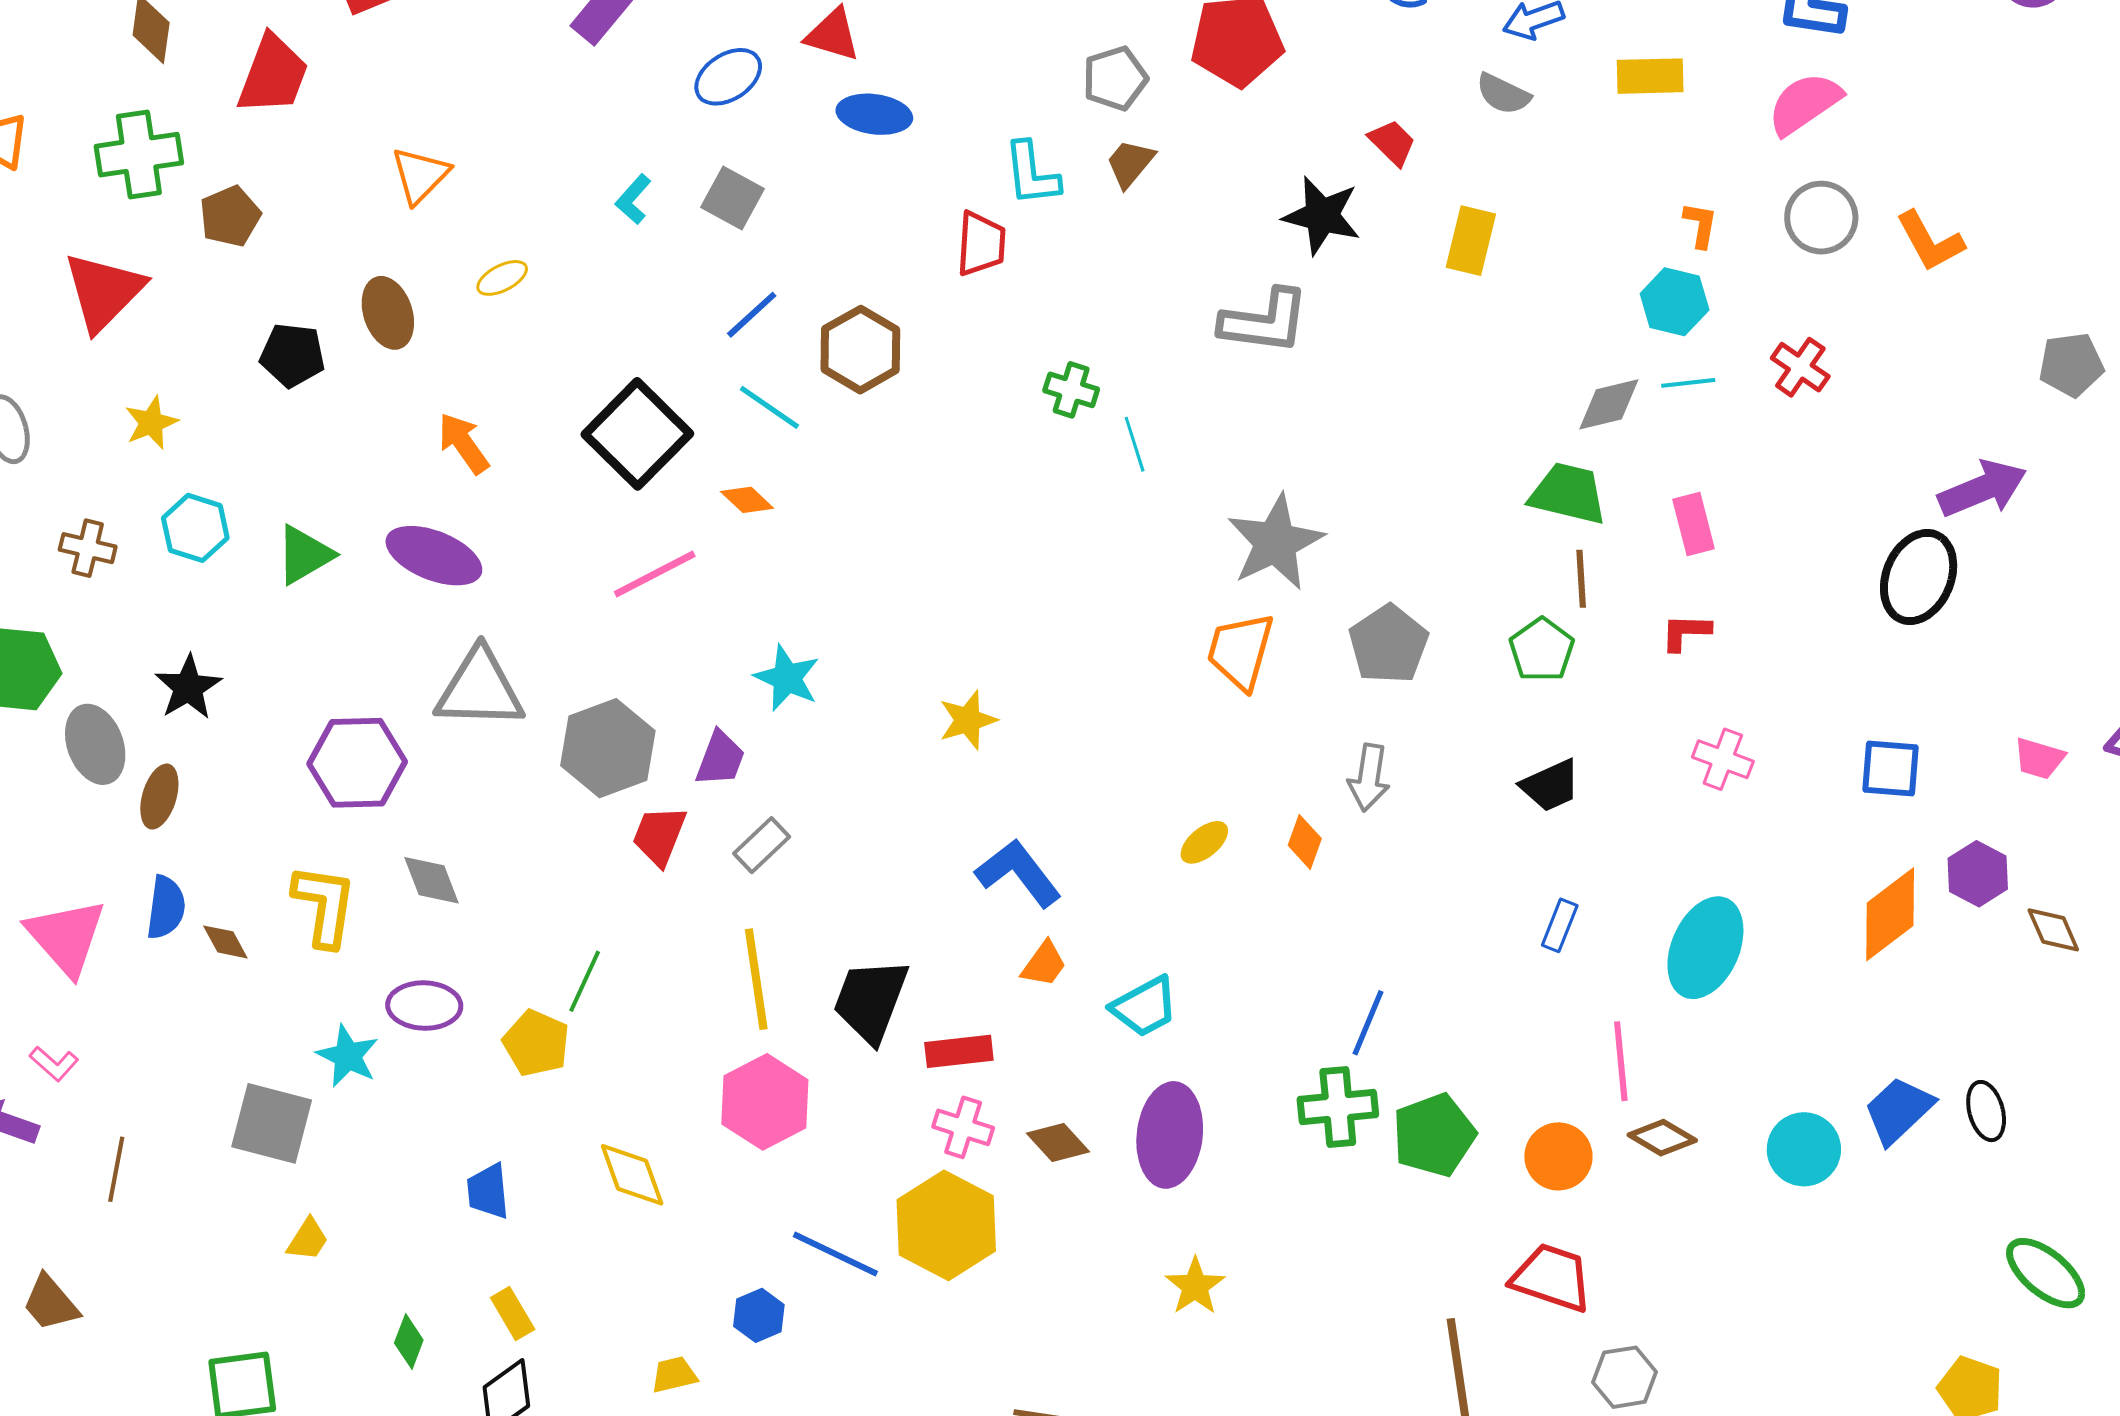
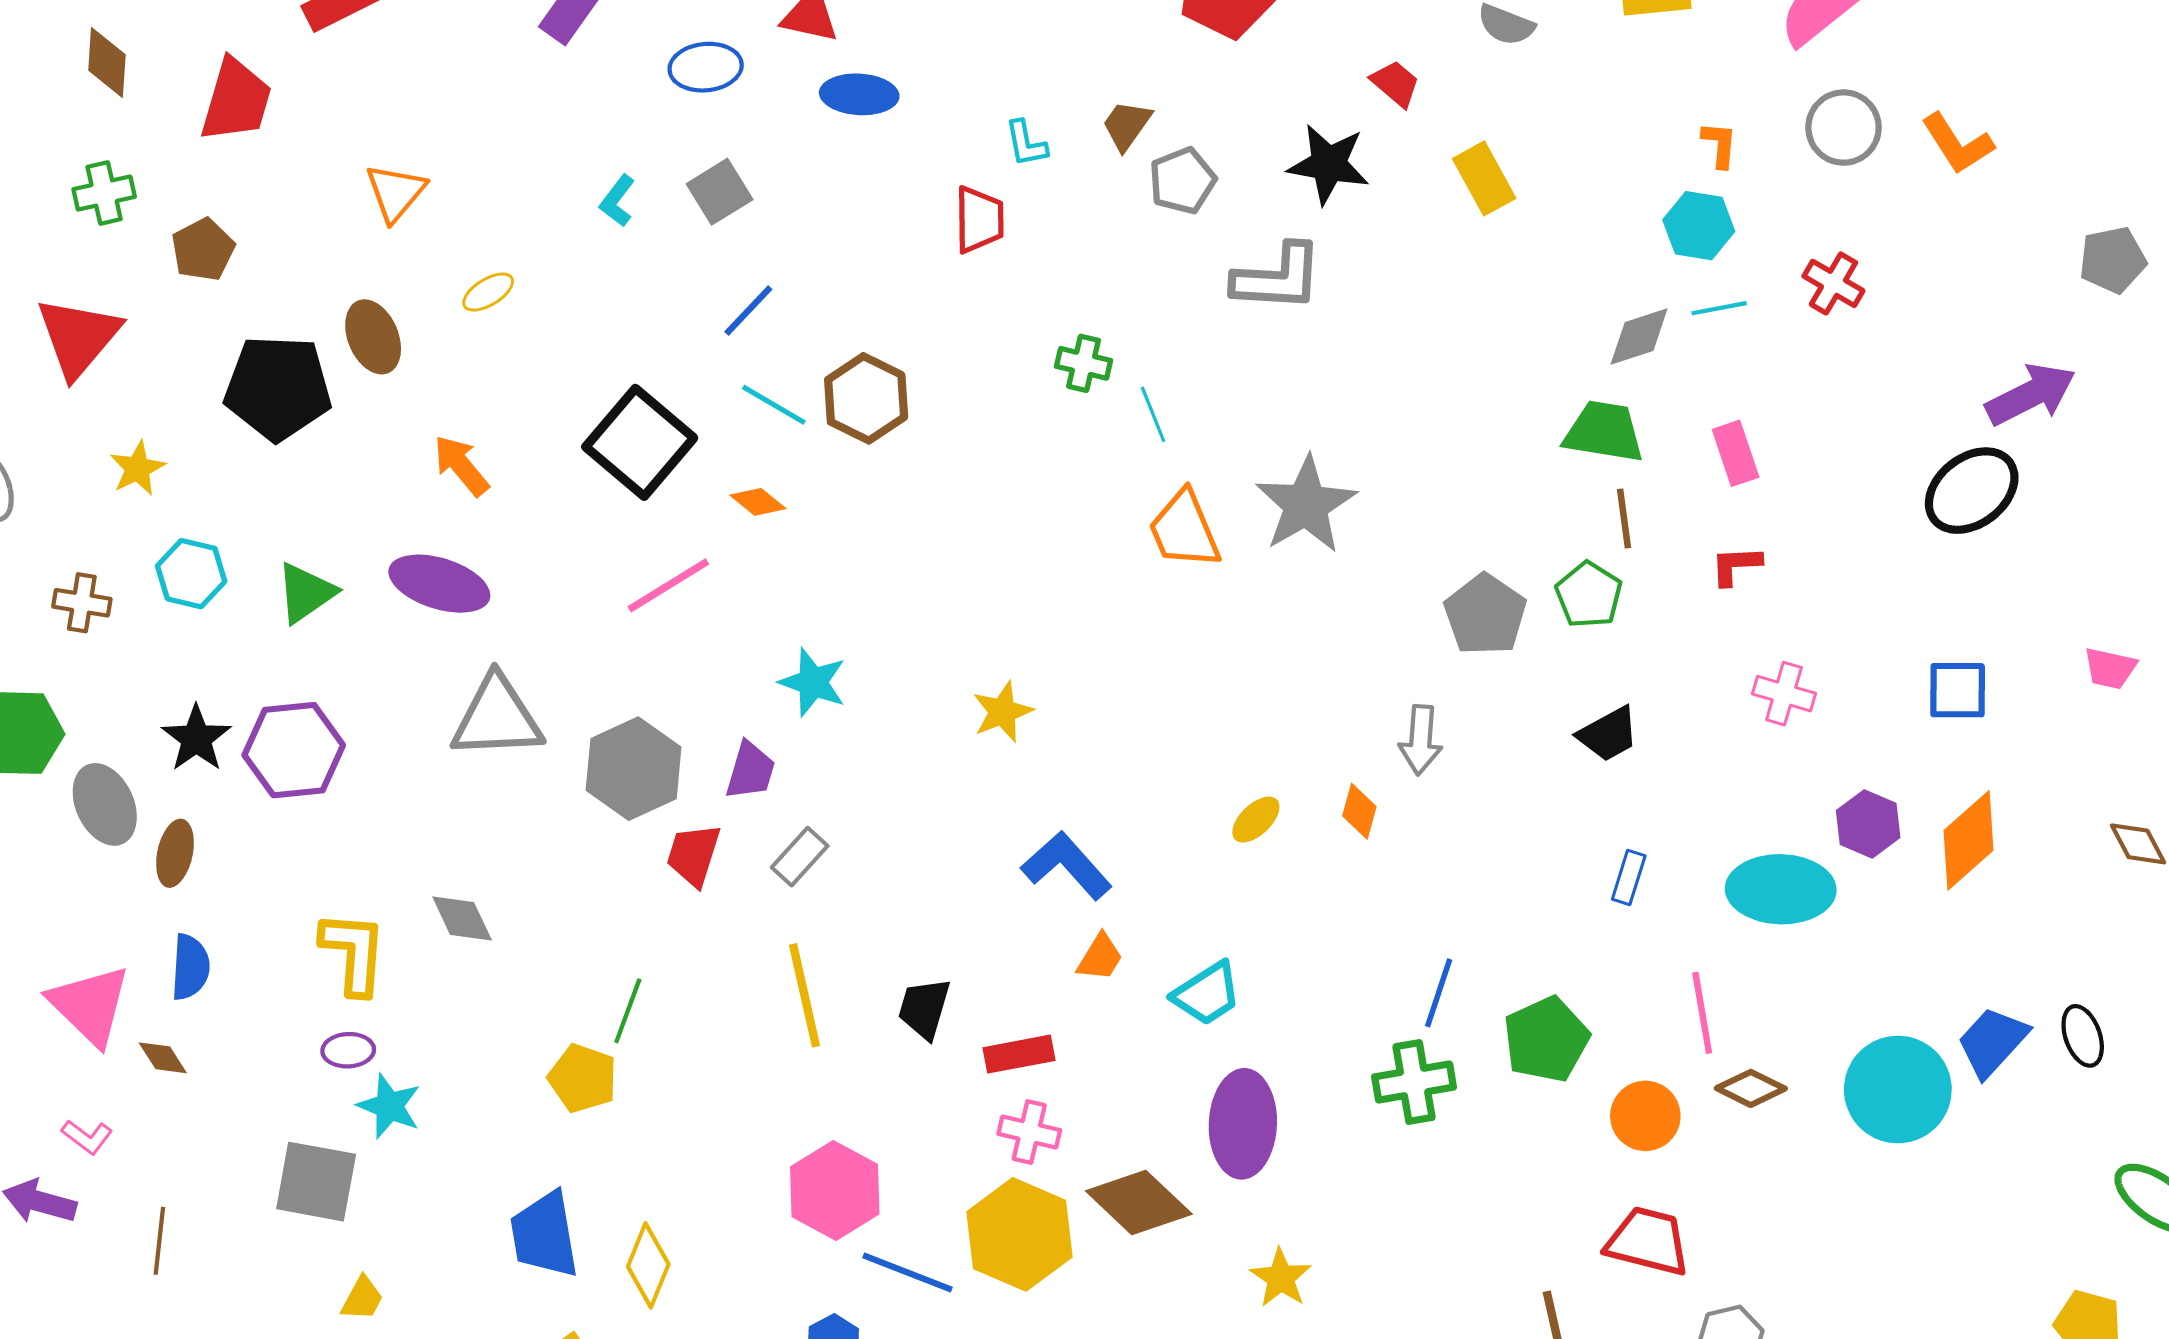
blue ellipse: (728, 77) -> (706, 67), turned 32
gray pentagon: (1115, 78) -> (1182, 181), moved
green cross: (139, 155) -> (104, 193), size x0.7
cyan L-shape: (1032, 174) -> (1026, 143), size x0.7
gray square: (733, 198) -> (720, 192), turned 34
yellow rectangle: (1471, 241) -> (1484, 178), turned -38
brown hexagon: (860, 350) -> (866, 398), moved
black pentagon: (292, 355) -> (278, 388), size x1.6
black ellipse: (1919, 577) -> (1972, 491), turned 34
gray pentagon: (1389, 644) -> (1485, 615), moved
orange trapezoid: (1240, 651) -> (1184, 530), moved, turned -34
purple hexagon: (357, 763) -> (294, 750), moved
purple hexagon: (1978, 874) -> (1868, 824), moved
brown diamond: (225, 942) -> (163, 1058), moved
cyan ellipse: (1705, 948) -> (1781, 889), turned 72
black trapezoid: (871, 1000) -> (924, 1008), size x0.7
purple ellipse: (424, 1006) -> (348, 1050), moved, size x0.7
pink hexagon: (765, 1102) -> (835, 1190), moved
green pentagon: (1434, 1135) -> (1546, 1039), moved
brown diamond: (1058, 1142) -> (1139, 1202), moved, size x1.6
cyan circle: (1804, 1149) -> (1898, 1090), size x1.4
yellow diamond: (632, 1175) -> (648, 1265), moved, turned 46
blue trapezoid: (488, 1191) -> (544, 1235), size x1.5

